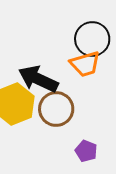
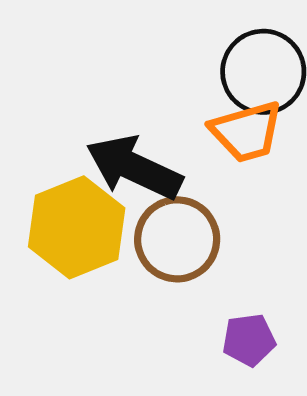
purple pentagon: (86, 151) -> (249, 340), turned -30

